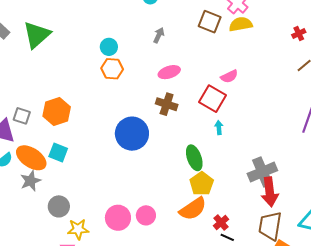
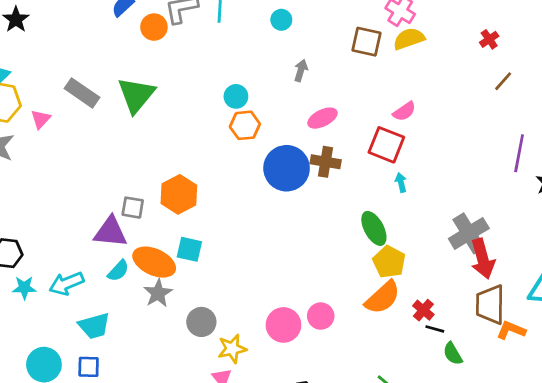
blue circle: (132, 134) -> (287, 168), moved

